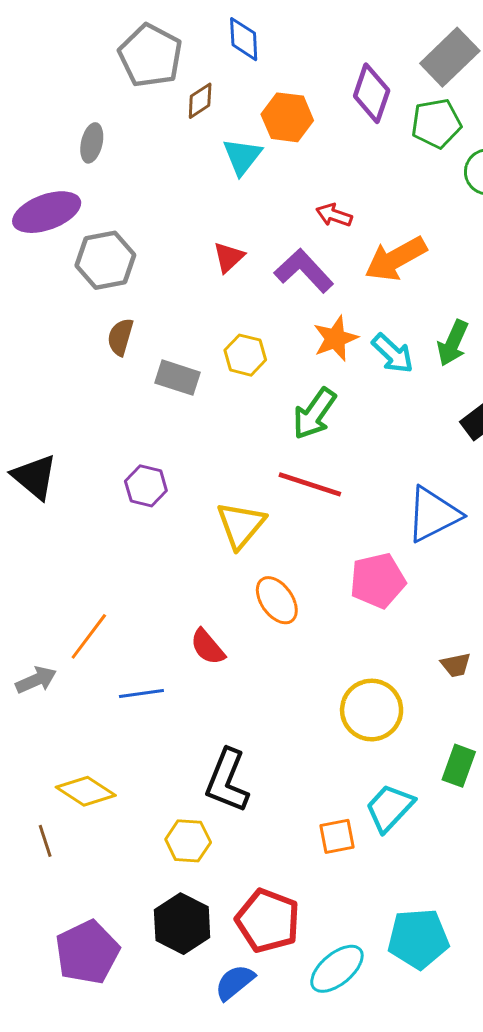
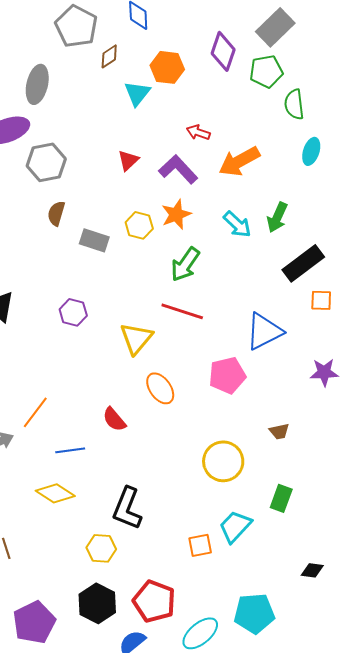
gray ellipse: (92, 143) -> (37, 84), size x1.5
orange star: (335, 338) -> (176, 214), moved
yellow diamond: (86, 791) -> (55, 493), moved

